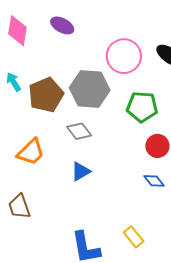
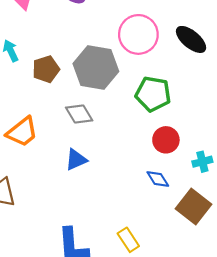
brown pentagon: (46, 95) -> (46, 69), size x0.7

